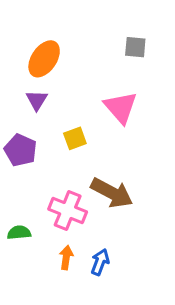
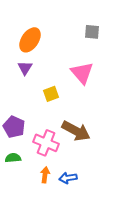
purple pentagon: (21, 150) -> (14, 127), moved
blue arrow: (100, 262) -> (68, 178), turned -120

